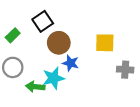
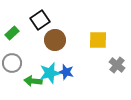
blue star: (71, 63) -> (66, 72), moved
gray cross: (125, 70) -> (117, 65), turned 35

